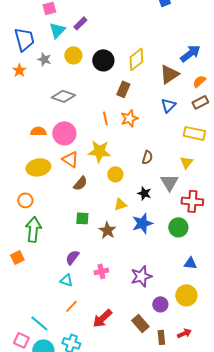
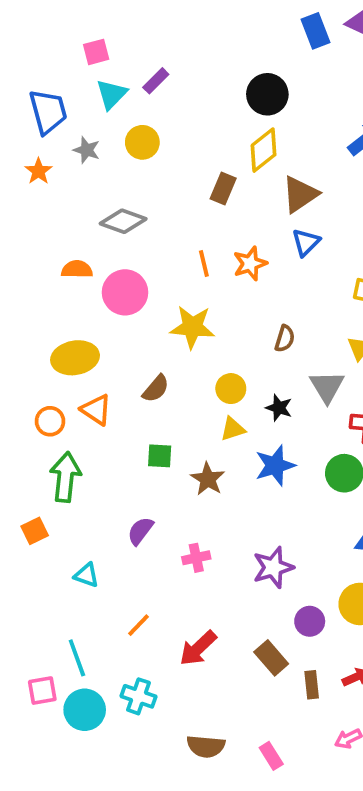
black circle: (103, 60) -> (267, 94), moved
brown triangle: (169, 74) -> (300, 194), moved
brown rectangle: (123, 89) -> (223, 189), moved
blue triangle: (168, 105) -> (306, 242), moved
orange semicircle: (38, 131) -> (77, 269), moved
orange triangle: (70, 159) -> (96, 410), moved
yellow circle: (115, 174) -> (231, 389), moved
cyan triangle: (66, 280) -> (87, 575), moved
cyan line: (39, 323) -> (77, 658), turned 30
pink square: (21, 340) -> (42, 691), turned -35

